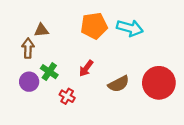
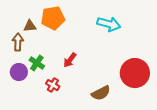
orange pentagon: (94, 26) -> (53, 18), moved
brown semicircle: (119, 84) -> (101, 93), moved

